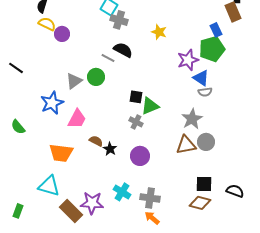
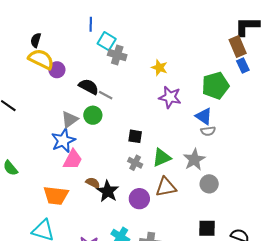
yellow semicircle: (47, 24) -> (41, 59), size x1.4
blue rectangle: (216, 30) -> (243, 66), moved
black semicircle: (123, 50) -> (89, 87), moved
purple star: (188, 60) -> (170, 97), moved, turned 30
blue star: (52, 103) -> (63, 141), moved
green triangle: (150, 106) -> (162, 157), moved
brown triangle: (186, 145) -> (166, 187), moved
black star: (110, 149) -> (108, 191), size x1.5

